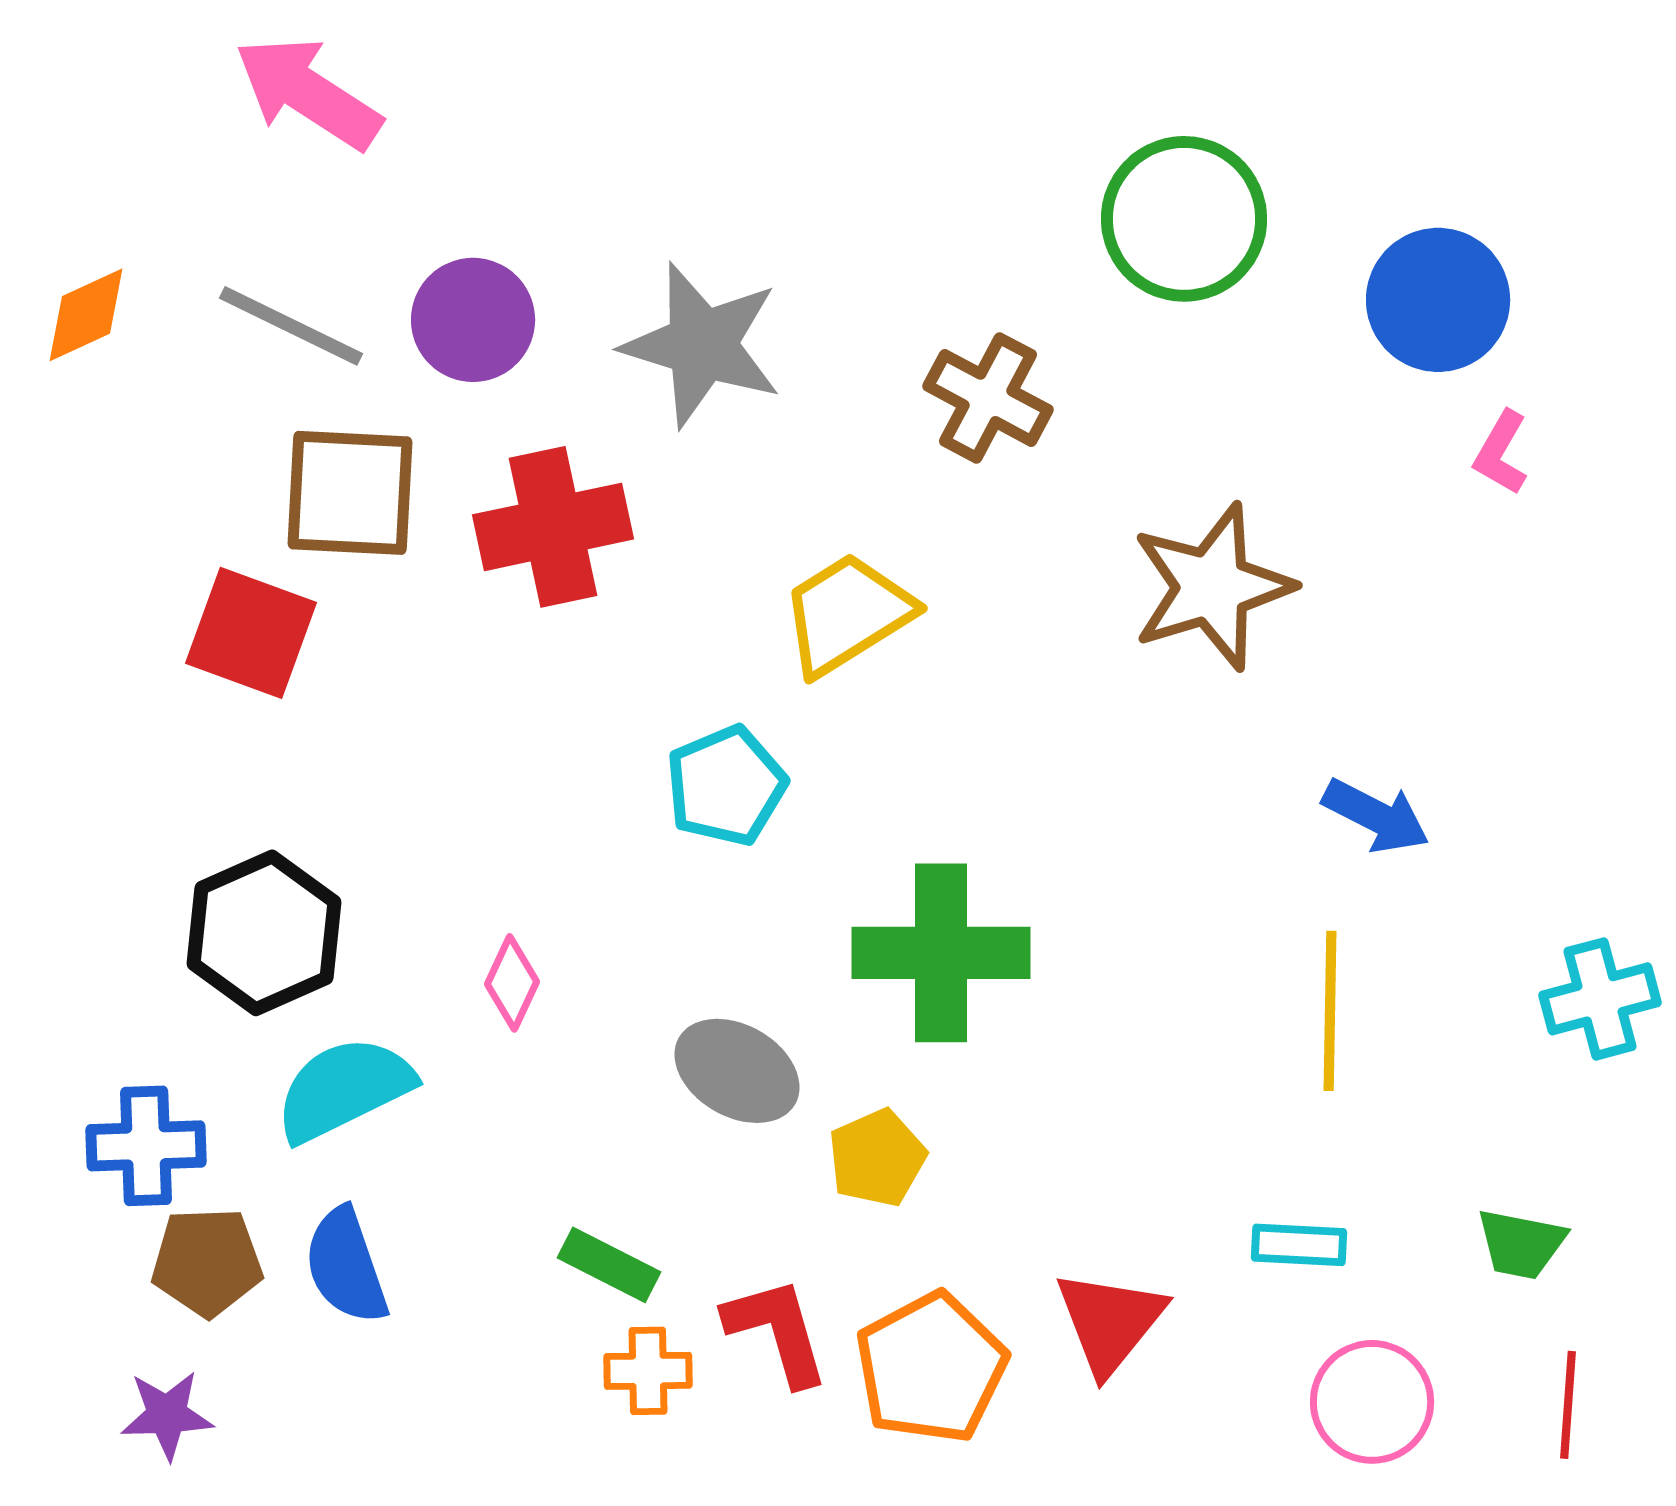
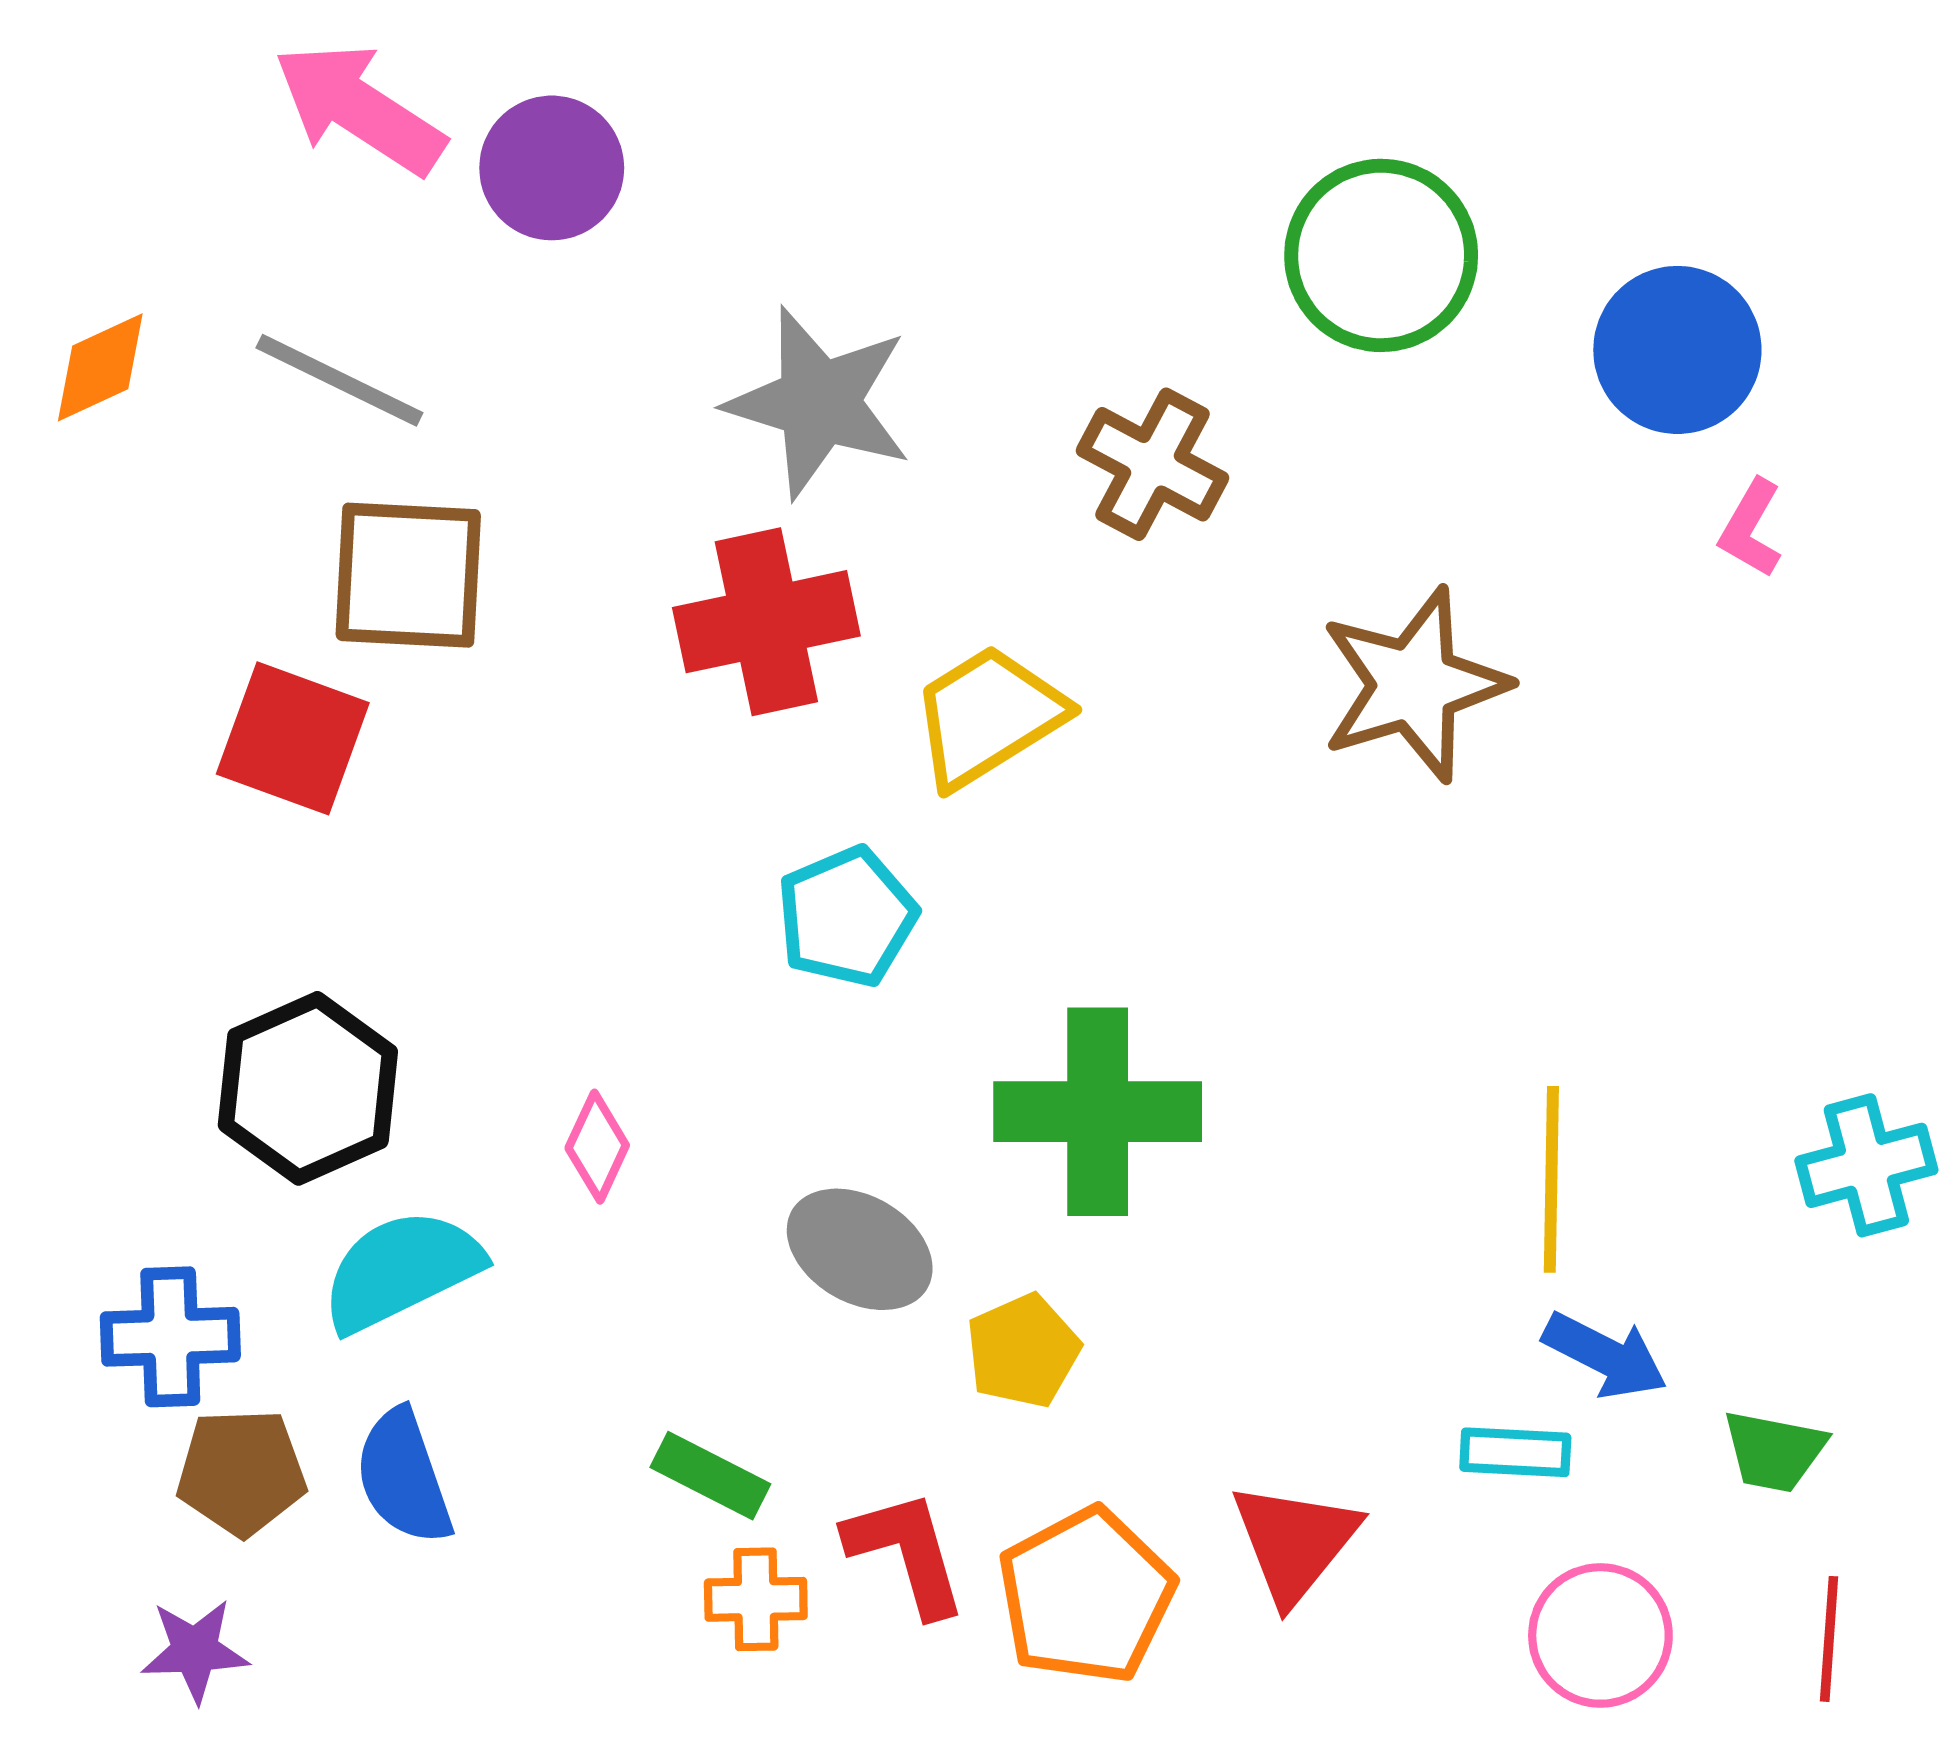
purple circle: (473, 320) -> (552, 168), moved
red cross: (553, 527) -> (766, 622), moved
blue arrow: (1376, 816) -> (1605, 1355), moved

